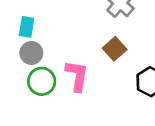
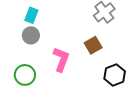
green circle: (42, 81) -> (25, 75), moved

